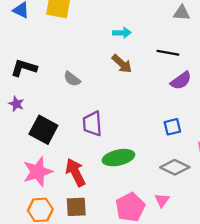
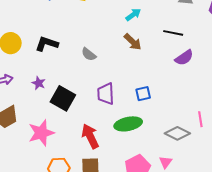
cyan arrow: (122, 33) -> (133, 15), turned -35
purple star: (16, 104) -> (39, 83), moved
blue square: (172, 127) -> (143, 94), moved
pink star: (38, 172) -> (41, 133), moved

